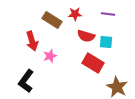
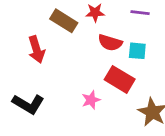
pink star: (50, 56) -> (91, 100), moved
black L-shape: (26, 81) -> (28, 104), turned -95

